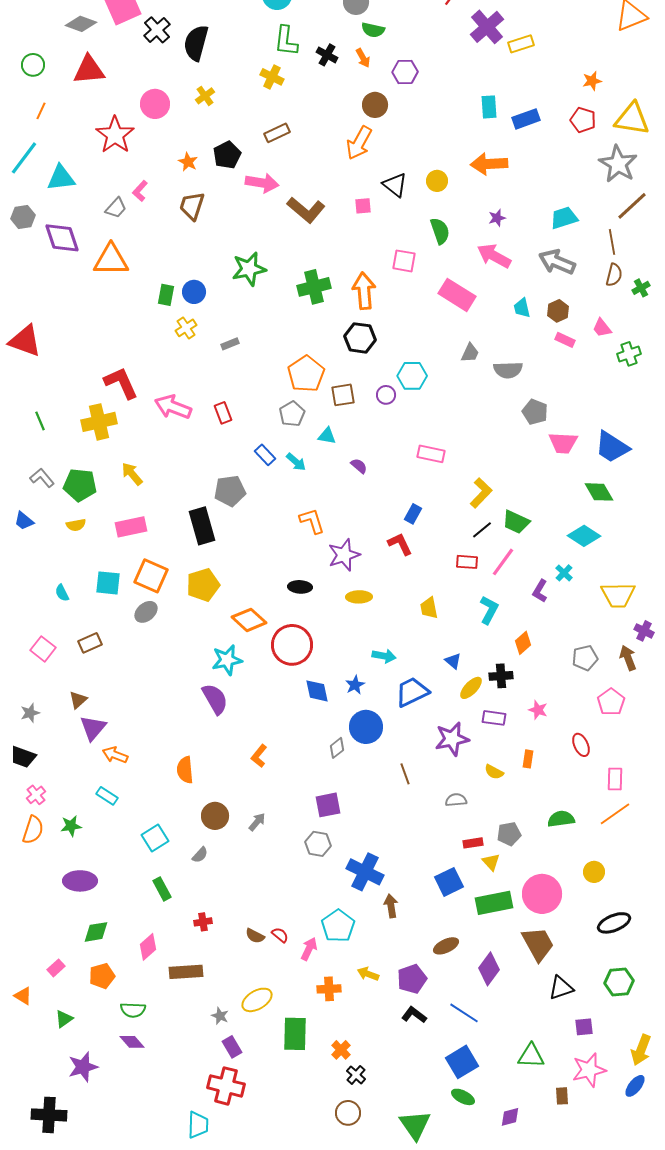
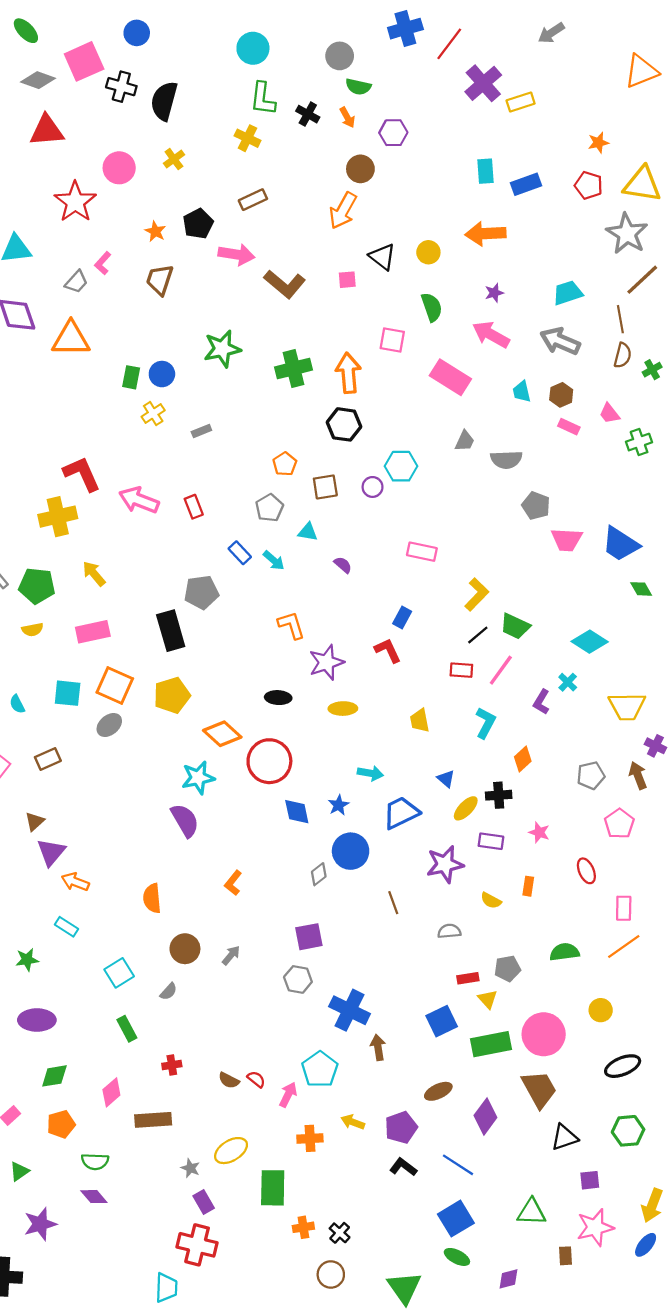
black cross: (157, 30) -> (121, 87), turned -32
orange pentagon: (306, 374) -> (285, 464), size x0.6
green diamond: (599, 492) -> (641, 589), moved, size x0.7
orange cross: (341, 1050) -> (303, 1227), moved, turned 36

